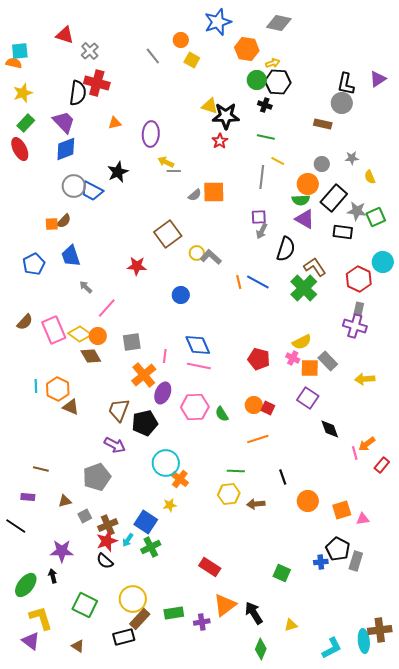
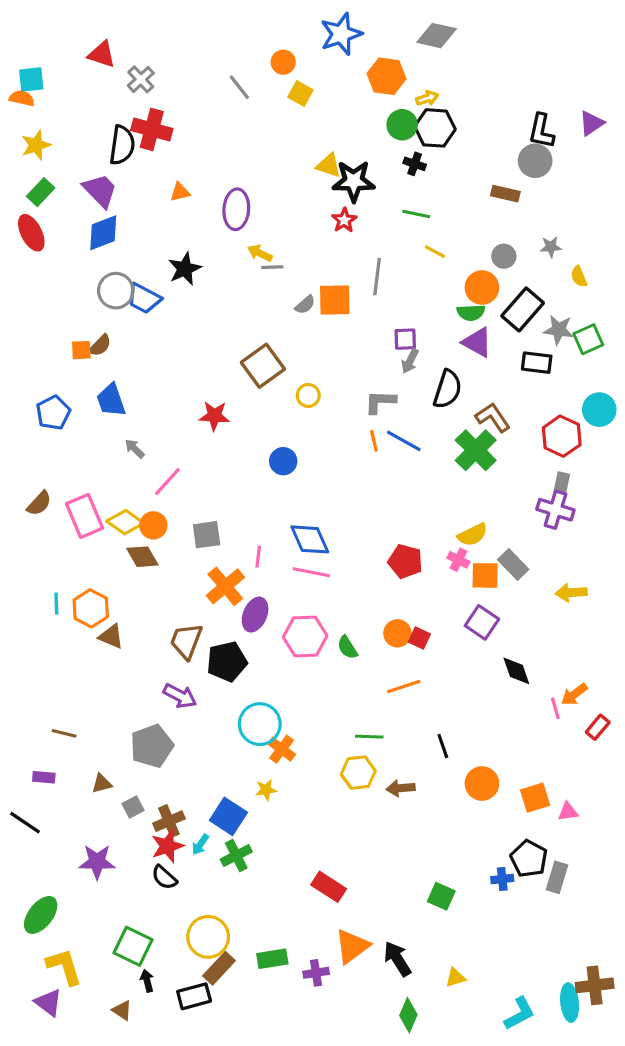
gray line: (262, 177) -> (377, 277), moved
gray L-shape: (211, 257) -> (380, 402), moved, turned -40
black arrow: (53, 576) -> (147, 981), moved

